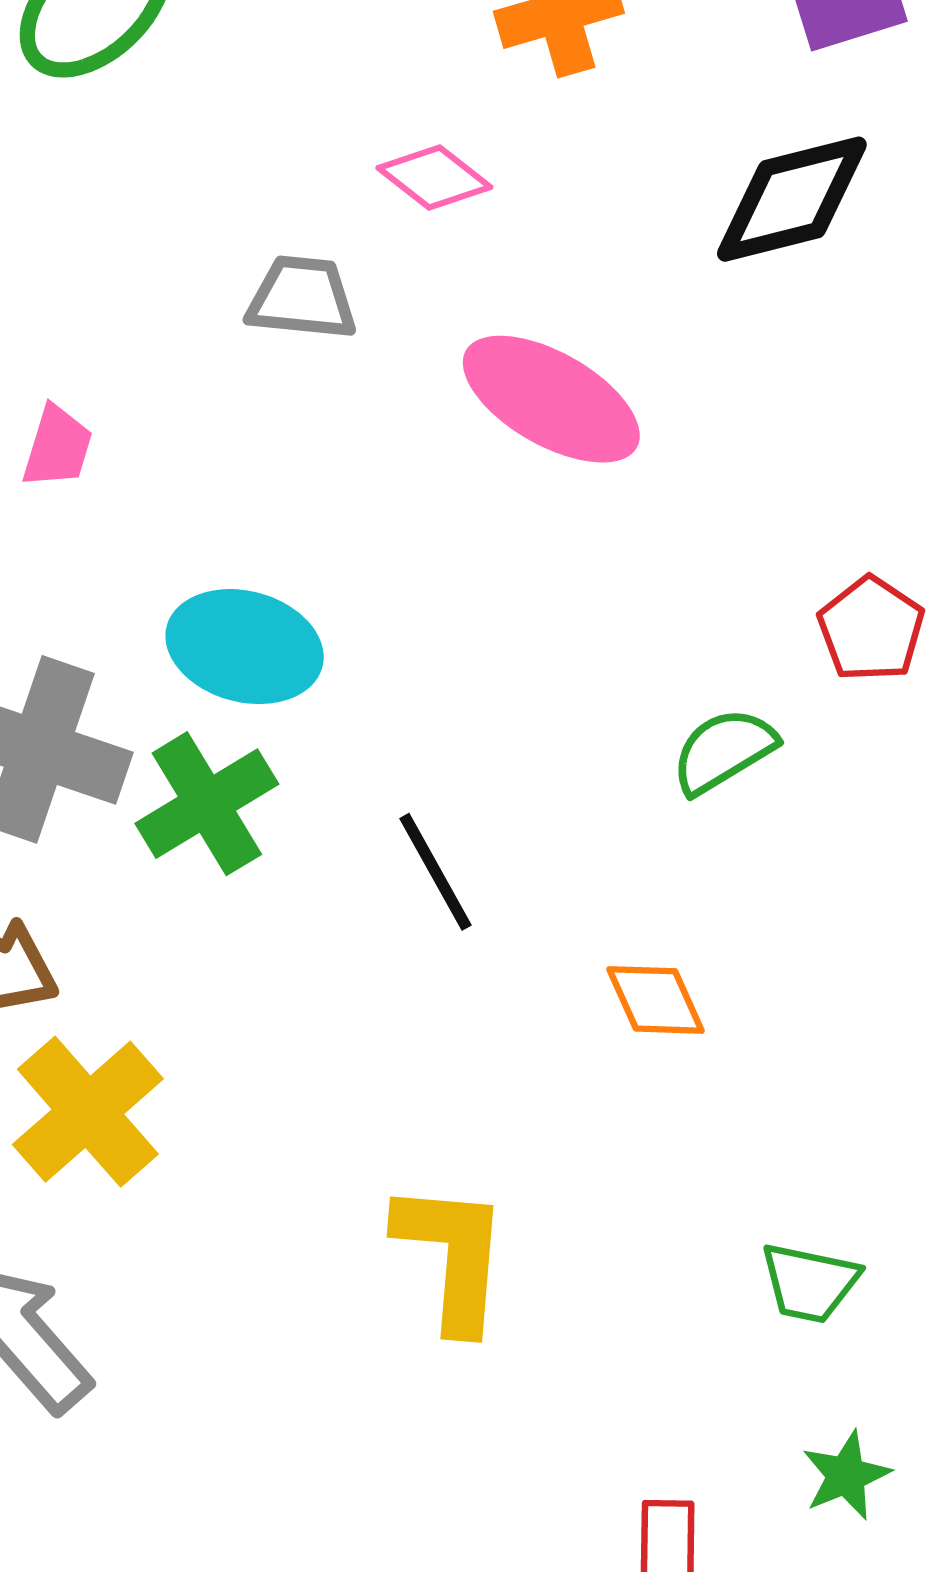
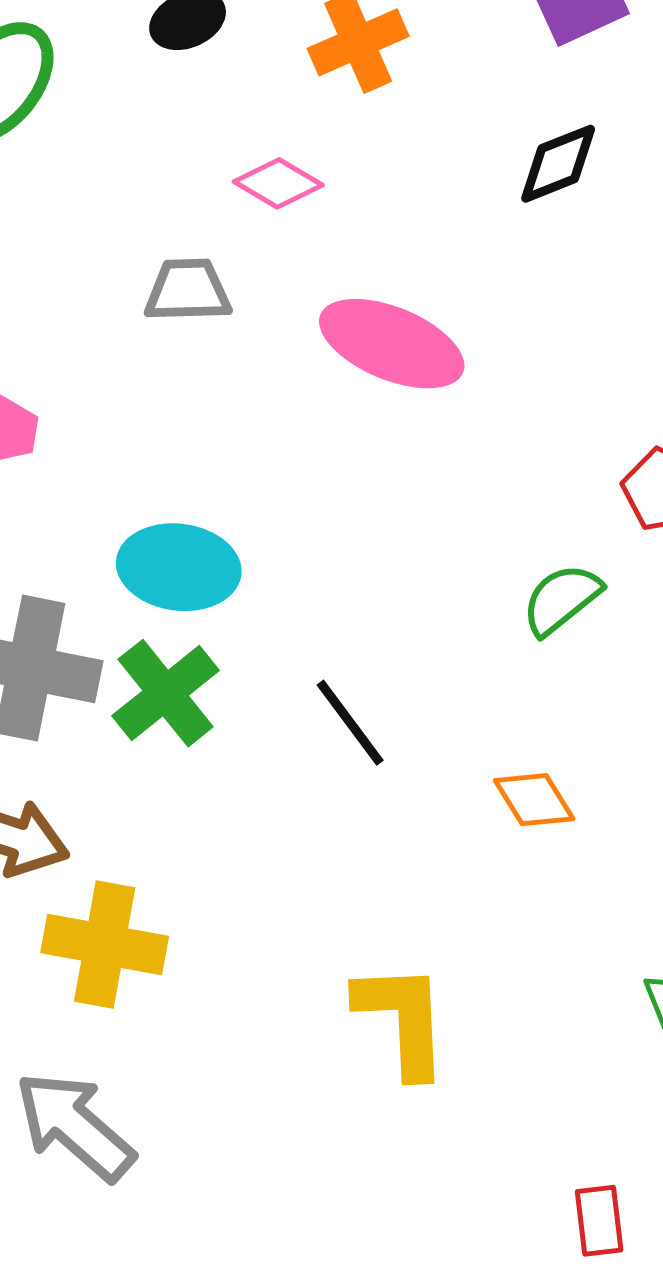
black diamond: (792, 199) -> (558, 164), size x0.7
yellow cross: (88, 1112) -> (105, 944), turned -31

